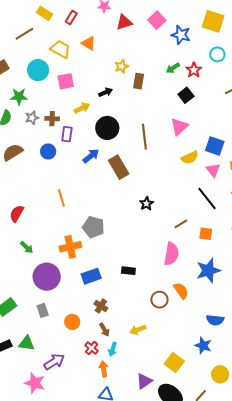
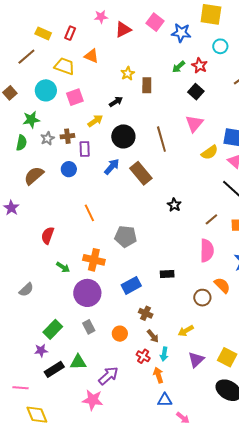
orange cross: (70, 247) -> (94, 260), moved, turned 35
purple triangle: (144, 381) -> (196, 360), moved

